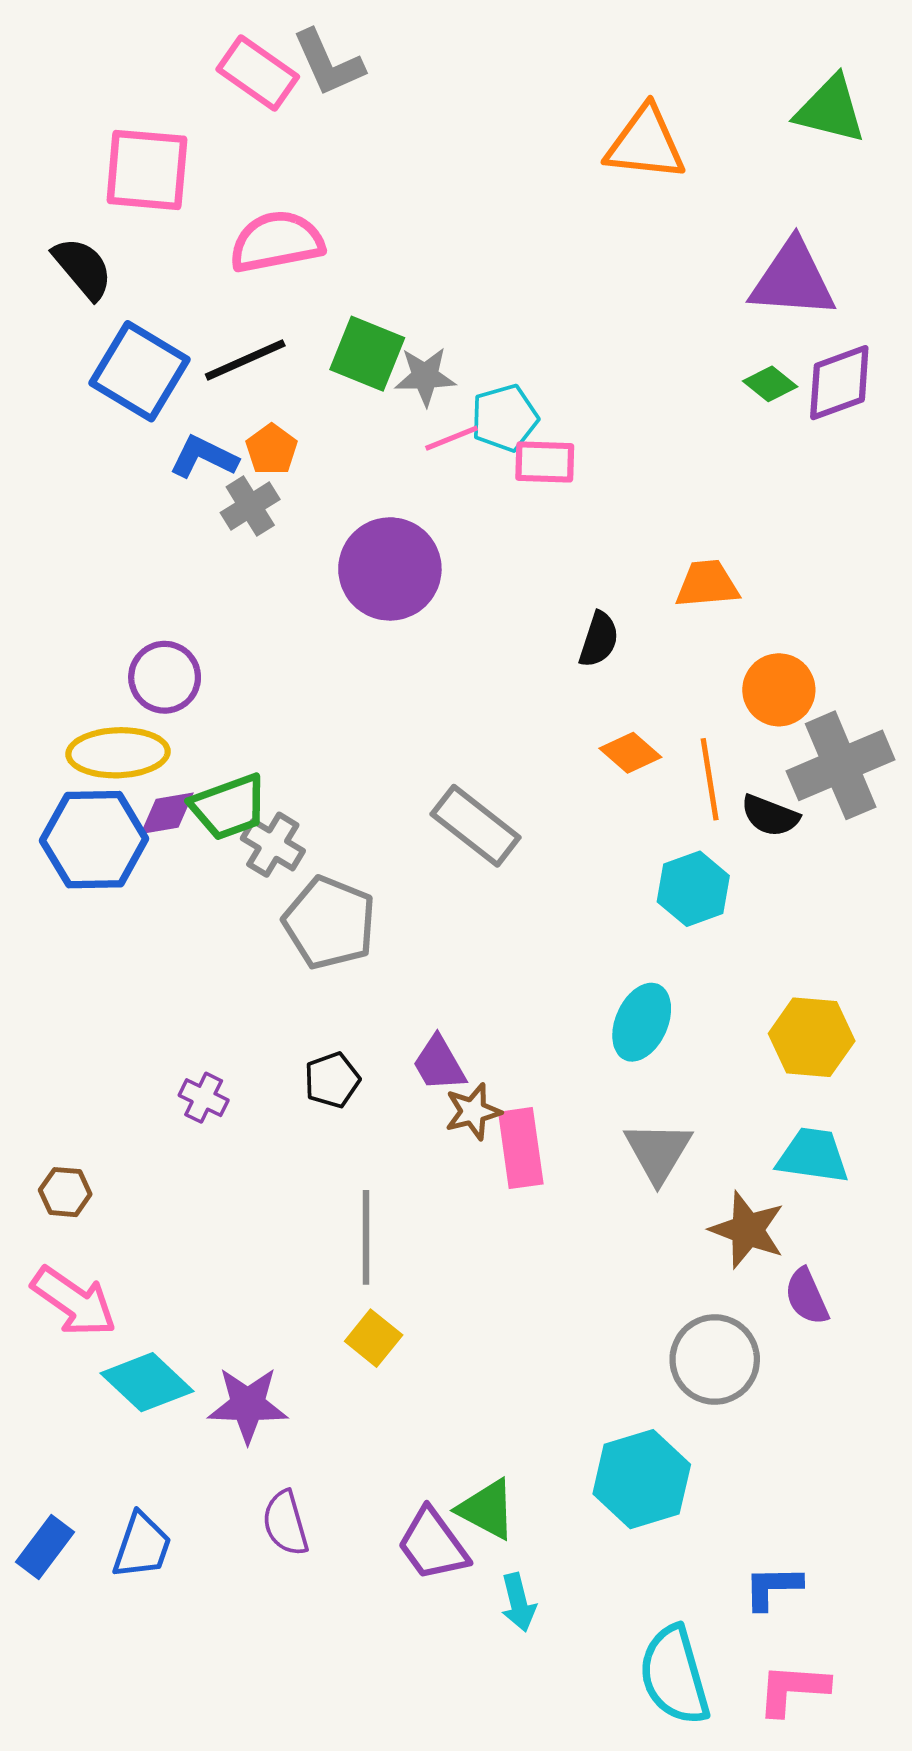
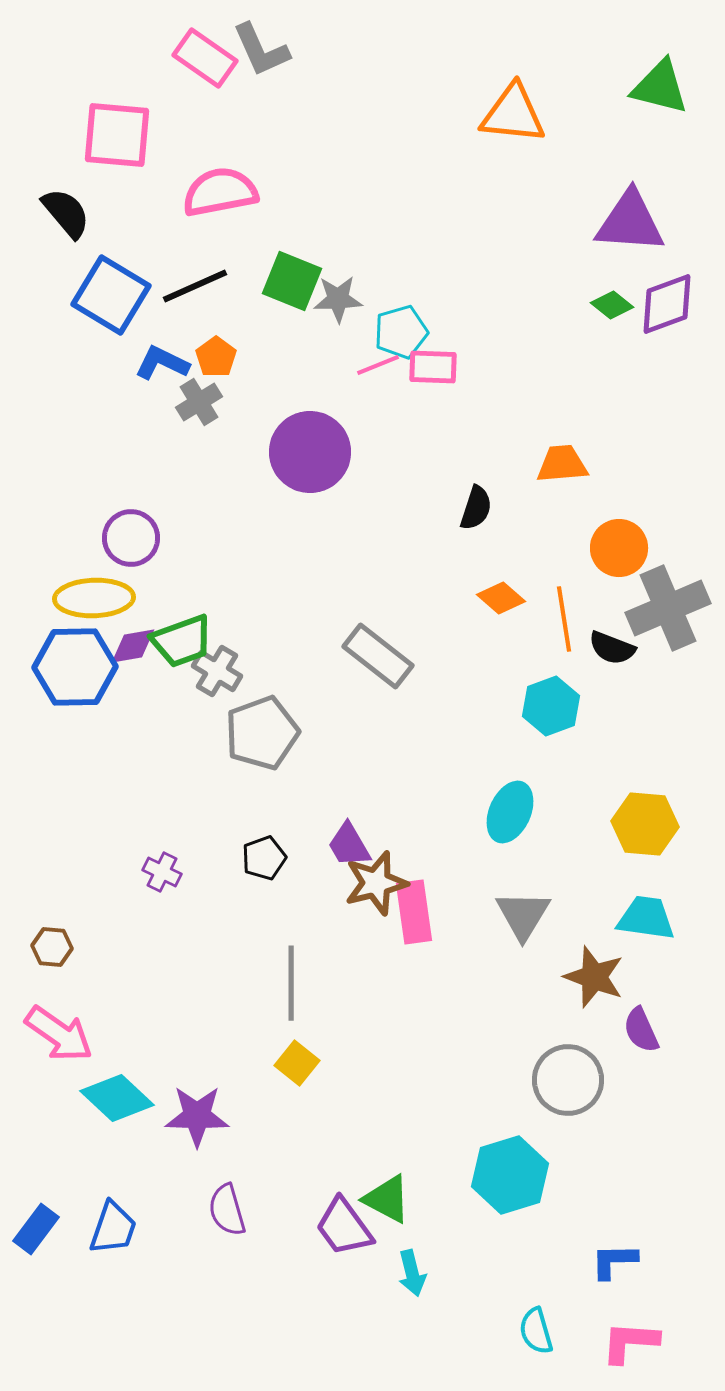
pink line: (452, 438) -> (378, 365), moved
gray pentagon: (329, 923) -> (262, 733), turned 30
brown star: (473, 1112) -> (376, 883), size x1.4
cyan semicircle: (674, 1675) -> (536, 1331), size x0.6

